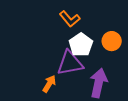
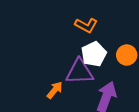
orange L-shape: (70, 19) -> (86, 25), turned -30

